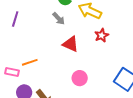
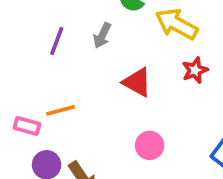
purple line: (15, 19) -> (57, 41), moved
gray arrow: (59, 19) -> (102, 36), moved, turned 64

